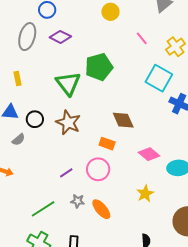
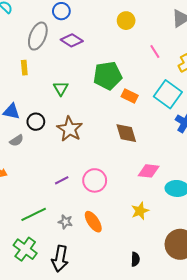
yellow rectangle: (18, 78) -> (24, 68), moved
green triangle: (68, 83) -> (61, 88), moved, size x0.6
orange rectangle: (107, 144) -> (130, 96), moved
pink diamond: (149, 154) -> (149, 171), turned -40
gray star: (78, 201) -> (65, 222), moved

